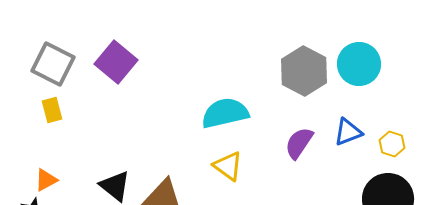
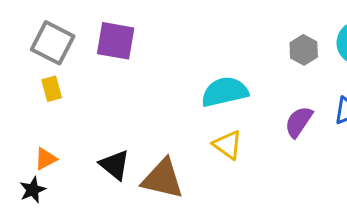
purple square: (116, 62) -> (116, 41), turned -30
gray hexagon: (304, 71) -> (304, 50), size x0.6

